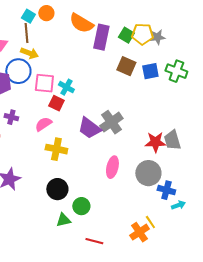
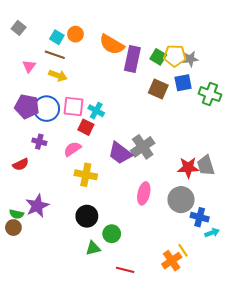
brown line: (26, 33) -> (55, 55), turned -66
blue circle: (18, 71) -> (47, 109), moved
blue square: (150, 71) -> (183, 83), moved

